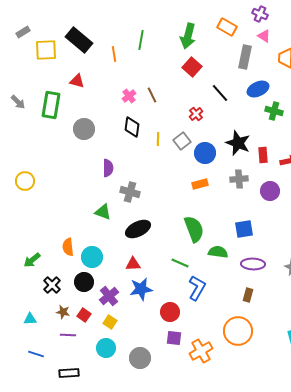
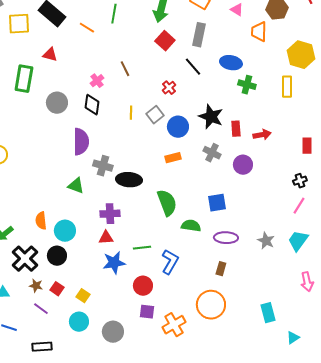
orange line: (114, 54) -> (87, 28), turned -49
gray rectangle: (245, 57) -> (199, 35), moved
blue ellipse: (258, 89) -> (231, 63), turned 35
pink cross: (129, 96) -> (97, 81), moved
black diamond: (132, 127) -> (92, 105), moved
purple semicircle: (108, 168) -> (81, 142), size x1.5
gray cross: (239, 179) -> (212, 153), turned 30
black ellipse: (138, 229) -> (129, 180), moved, turned 30
green line: (180, 263) -> (142, 248), moved, turned -30
black cross: (52, 285) -> (25, 259), size x1.5
purple cross: (109, 296) -> (110, 214), moved, turned 36
purple line: (68, 335) -> (41, 309), turned 35

